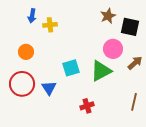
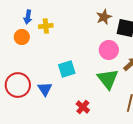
orange circle: (26, 52) -> (22, 37), moved
green triangle: (101, 71) -> (108, 79), moved, turned -40
red cross: (87, 106) -> (83, 107), turned -32

